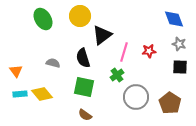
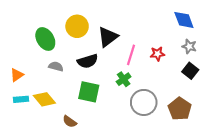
yellow circle: (80, 16) -> (77, 26), moved
green ellipse: (43, 19) -> (45, 39), moved
black semicircle: (83, 58) -> (88, 61), turned -90
black square: (180, 67) -> (190, 71), turned 35
orange triangle: (16, 71) -> (17, 75), turned 32
brown semicircle: (85, 115) -> (70, 122), moved

